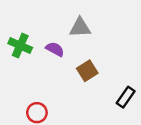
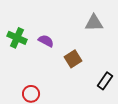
gray triangle: (80, 28) -> (94, 23), moved

